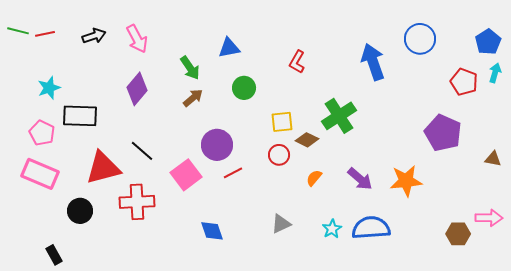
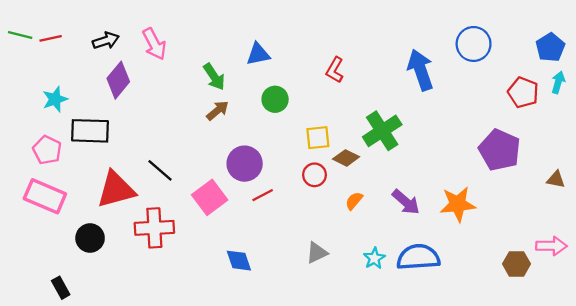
purple diamond: (137, 89) -> (118, 80), moved

